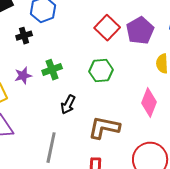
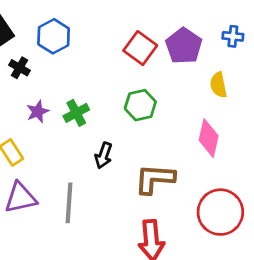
black cross: (24, 36) -> (19, 68), moved, turned -35
purple star: (23, 76) -> (38, 112), moved
gray line: (51, 148) -> (69, 203), moved

